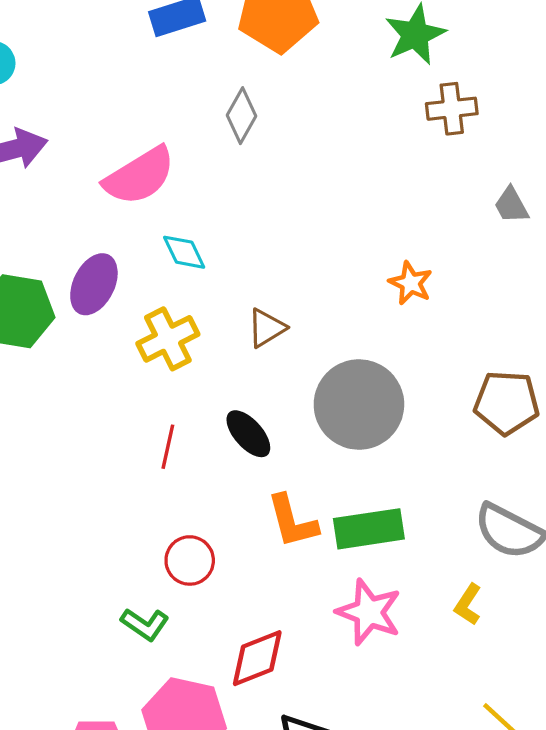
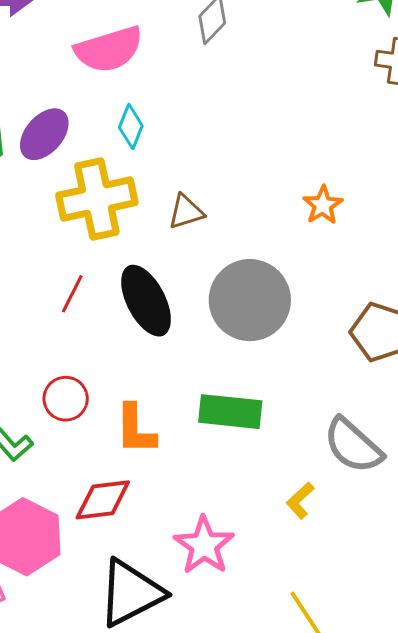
cyan diamond: (184, 252) -> (131, 127), turned 33
yellow cross: (168, 339) -> (97, 199), size x1.4
black ellipse: (248, 434) -> (146, 301), size x1.5
orange L-shape: (292, 521) -> (135, 429), moved
pink star: (369, 612) -> (204, 545), moved

